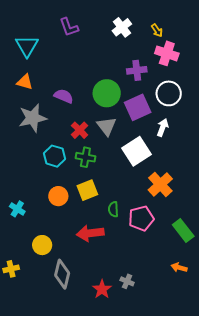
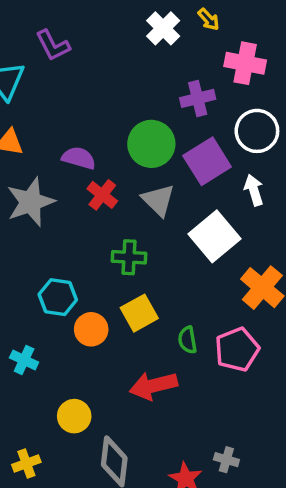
purple L-shape: (69, 27) -> (53, 45), moved
yellow arrow: (157, 30) -> (209, 19), moved
white arrow: (163, 127) -> (254, 190), turned -30
red cross: (80, 130) -> (102, 195), moved
cyan hexagon: (54, 156) -> (58, 297), moved

